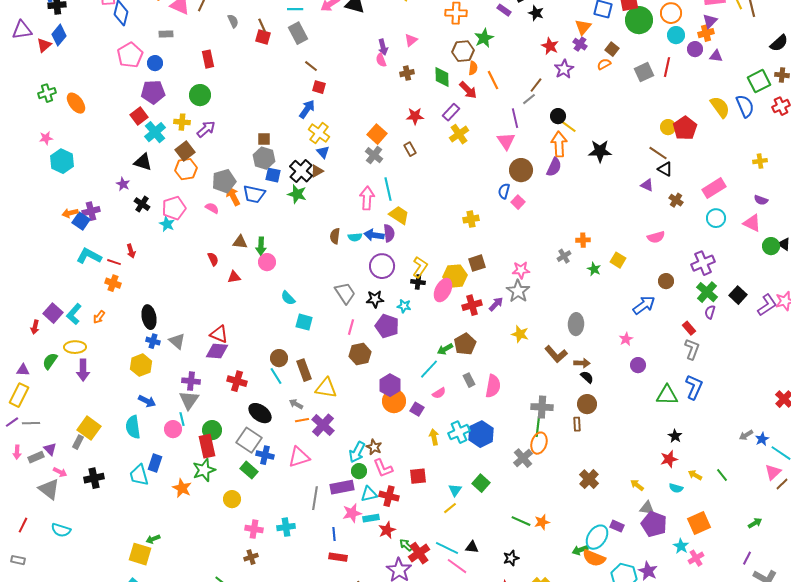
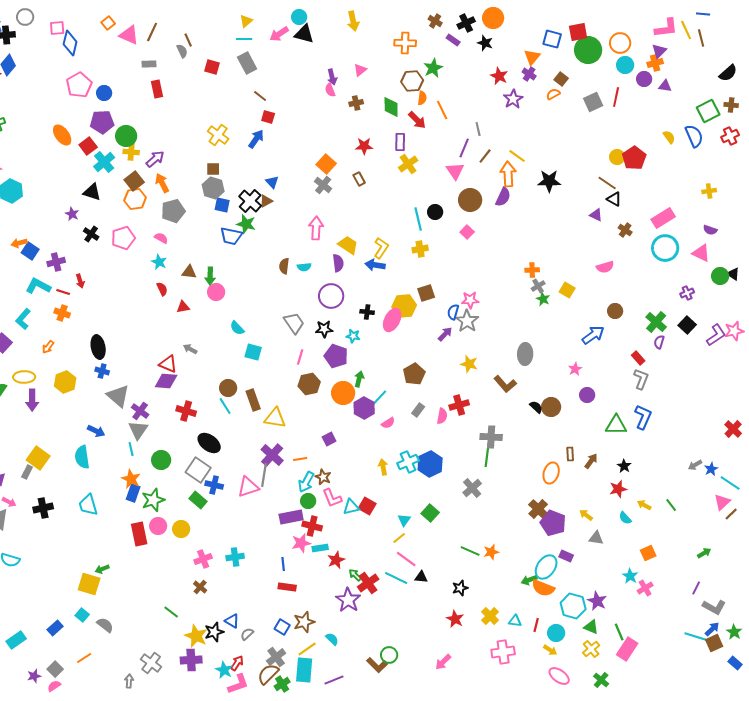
brown line: (262, 25) -> (188, 40), moved
gray rectangle: (166, 34) -> (149, 64), moved
brown line: (536, 85) -> (485, 156), moved
green circle: (200, 95) -> (126, 136), moved
gray line: (529, 99) -> (478, 129), turned -64
orange ellipse: (76, 103) -> (62, 135), moved
yellow semicircle: (720, 107) -> (669, 137), size x0.6
purple rectangle: (451, 112) -> (400, 142), turned -42
black circle: (558, 116) -> (435, 212), moved
purple line: (515, 118) -> (464, 148), turned 36
yellow cross: (319, 133) -> (218, 135), moved
cyan line: (388, 189) -> (418, 219), moved
blue semicircle: (504, 191) -> (453, 312), moved
blue trapezoid: (254, 194) -> (231, 236), moved
orange arrow: (233, 196) -> (162, 183), moved
purple cross: (91, 211) -> (56, 262), moved
cyan circle: (716, 218) -> (665, 248), size x1.4
cyan star: (167, 224) -> (159, 262), moved
blue arrow: (374, 235) -> (375, 265), moved
gray cross: (564, 256) -> (538, 286), moved
purple cross: (703, 263) -> (687, 293), moved, size x0.6
yellow L-shape: (420, 267) -> (381, 248), moved
red cross: (472, 305) -> (459, 405), moved
cyan L-shape: (74, 314) -> (23, 319), moved
gray triangle: (177, 341) -> (118, 396), moved, size x1.4
green arrow: (445, 349) -> (359, 379), moved, turned 133
brown arrow: (582, 363) -> (591, 461), moved, turned -56
yellow hexagon: (141, 365) -> (65, 382), moved
gray rectangle: (469, 380) -> (418, 410), turned 64
purple cross: (191, 381) -> (140, 411), turned 30
purple hexagon: (390, 385) -> (364, 408), moved
pink semicircle: (493, 386) -> (442, 416), size x0.7
orange circle: (394, 401) -> (343, 393), moved
gray arrow: (296, 404) -> (190, 349), moved
brown circle: (587, 404) -> (551, 407), moved
purple square: (417, 409) -> (329, 439), moved, turned 32
orange line: (302, 420) -> (300, 459), moved
brown rectangle: (577, 424) -> (570, 454), moved
pink circle: (173, 429) -> (158, 526), moved
orange ellipse: (539, 443) -> (551, 473), moved
red rectangle: (207, 446) -> (139, 534), moved
blue rectangle: (155, 463) -> (133, 493), moved
red square: (418, 476) -> (367, 506), turned 36
orange star: (182, 488) -> (131, 479), moved
cyan semicircle: (676, 488) -> (625, 518), turned 32
cyan triangle: (369, 494) -> (351, 507), moved
red cross: (389, 496) -> (312, 526), moved
gray line: (315, 498) -> (264, 475), moved
orange square: (699, 523) -> (648, 553), size x0.7
purple pentagon: (654, 524) -> (553, 523), moved
pink cross: (254, 529) -> (203, 559), turned -30
brown cross: (251, 557) -> (200, 587), turned -32
pink line: (457, 566) -> (406, 559), moved

